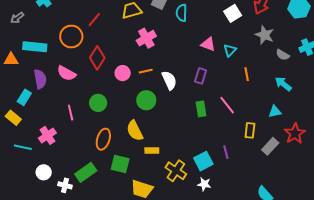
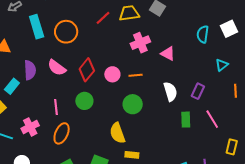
cyan semicircle: (182, 13) -> (203, 34), moved
red line: (94, 20) -> (103, 18), moved
pink triangle: (208, 44) -> (168, 54), moved
cyan rectangle: (35, 47) -> (37, 27), moved, turned 60
red diamond: (97, 58) -> (87, 70), moved
purple rectangle: (201, 76) -> (198, 91), moved
white semicircle: (169, 80) -> (170, 92), moved
orange ellipse: (103, 139) -> (62, 133), moved

